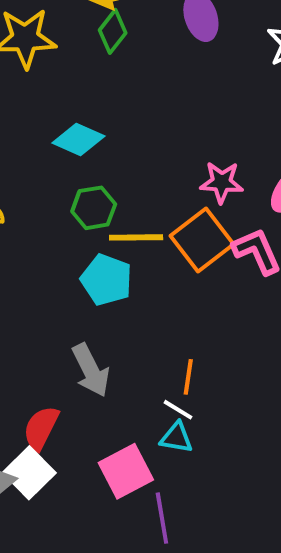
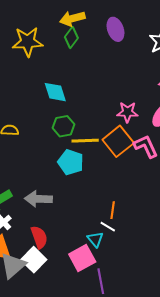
cyan diamond: (78, 140) -> (55, 92), turned 50
gray arrow: (91, 370) -> (38, 199), moved, turned 120
red semicircle: (41, 428) -> (39, 237), turned 135
cyan triangle: (176, 438) -> (95, 239), moved, turned 42

